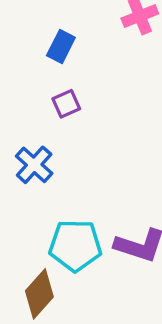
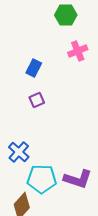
blue cross: (34, 165) -> (19, 152), moved

